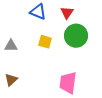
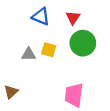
gray triangle: (11, 46) -> (29, 54), moved

